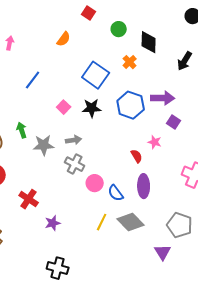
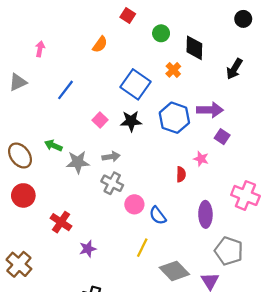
green arrow: (22, 130) -> (53, 145), turned -49
red semicircle: (137, 156) -> (181, 174), turned 32
purple ellipse: (144, 186) -> (205, 214), moved
gray diamond: (131, 222) -> (174, 271), moved

